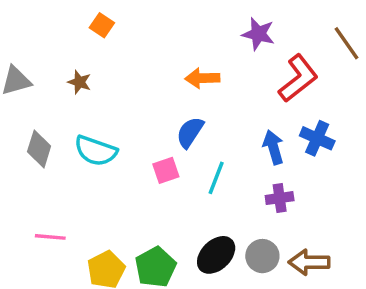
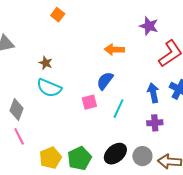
brown star: (79, 82) -> (46, 63), moved
gray diamond: (39, 149) -> (17, 109), moved
pink line: (50, 237) -> (19, 136), turned 54

